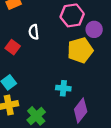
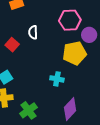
cyan cross: (63, 88) -> (57, 79), moved

